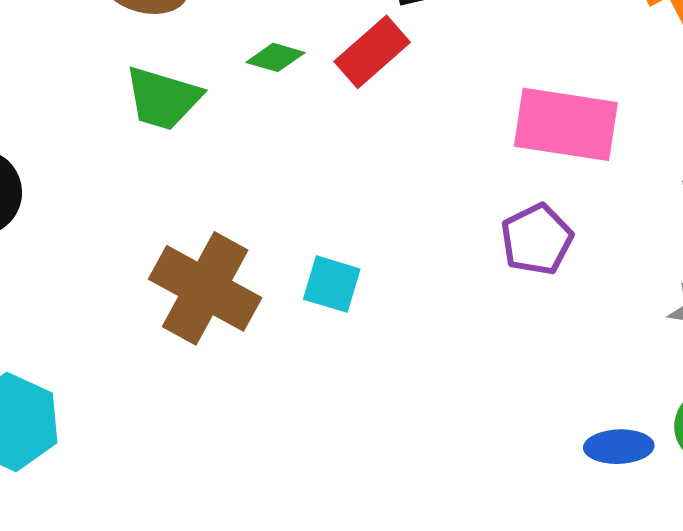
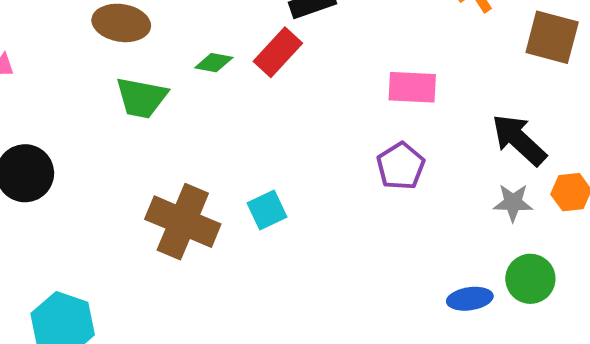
pink rectangle: (566, 124) -> (412, 87), size x0.7
cyan square: (332, 284) -> (267, 210), turned -36

